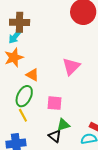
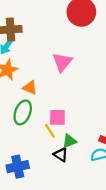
pink triangle: (71, 66) -> (62, 62), moved
yellow line: (23, 115) -> (50, 131), moved

